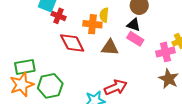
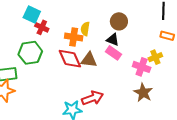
red diamond: (72, 43) -> (70, 59), moved
pink cross: (165, 52) -> (142, 67), turned 30
green hexagon: (50, 86) -> (30, 53), moved

